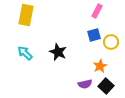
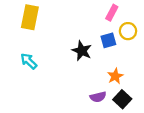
yellow circle: (111, 42) -> (128, 31), moved
black star: (58, 52) -> (82, 51), moved

